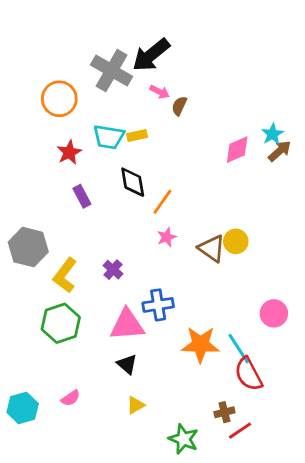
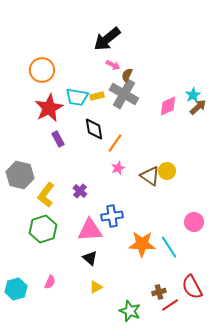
gray cross: (112, 71) -> (124, 94), moved
red star: (69, 152) -> (49, 108), size x1.6
red semicircle: (248, 374) -> (192, 287), moved
pink semicircle: (71, 398) -> (50, 282), turned -32

